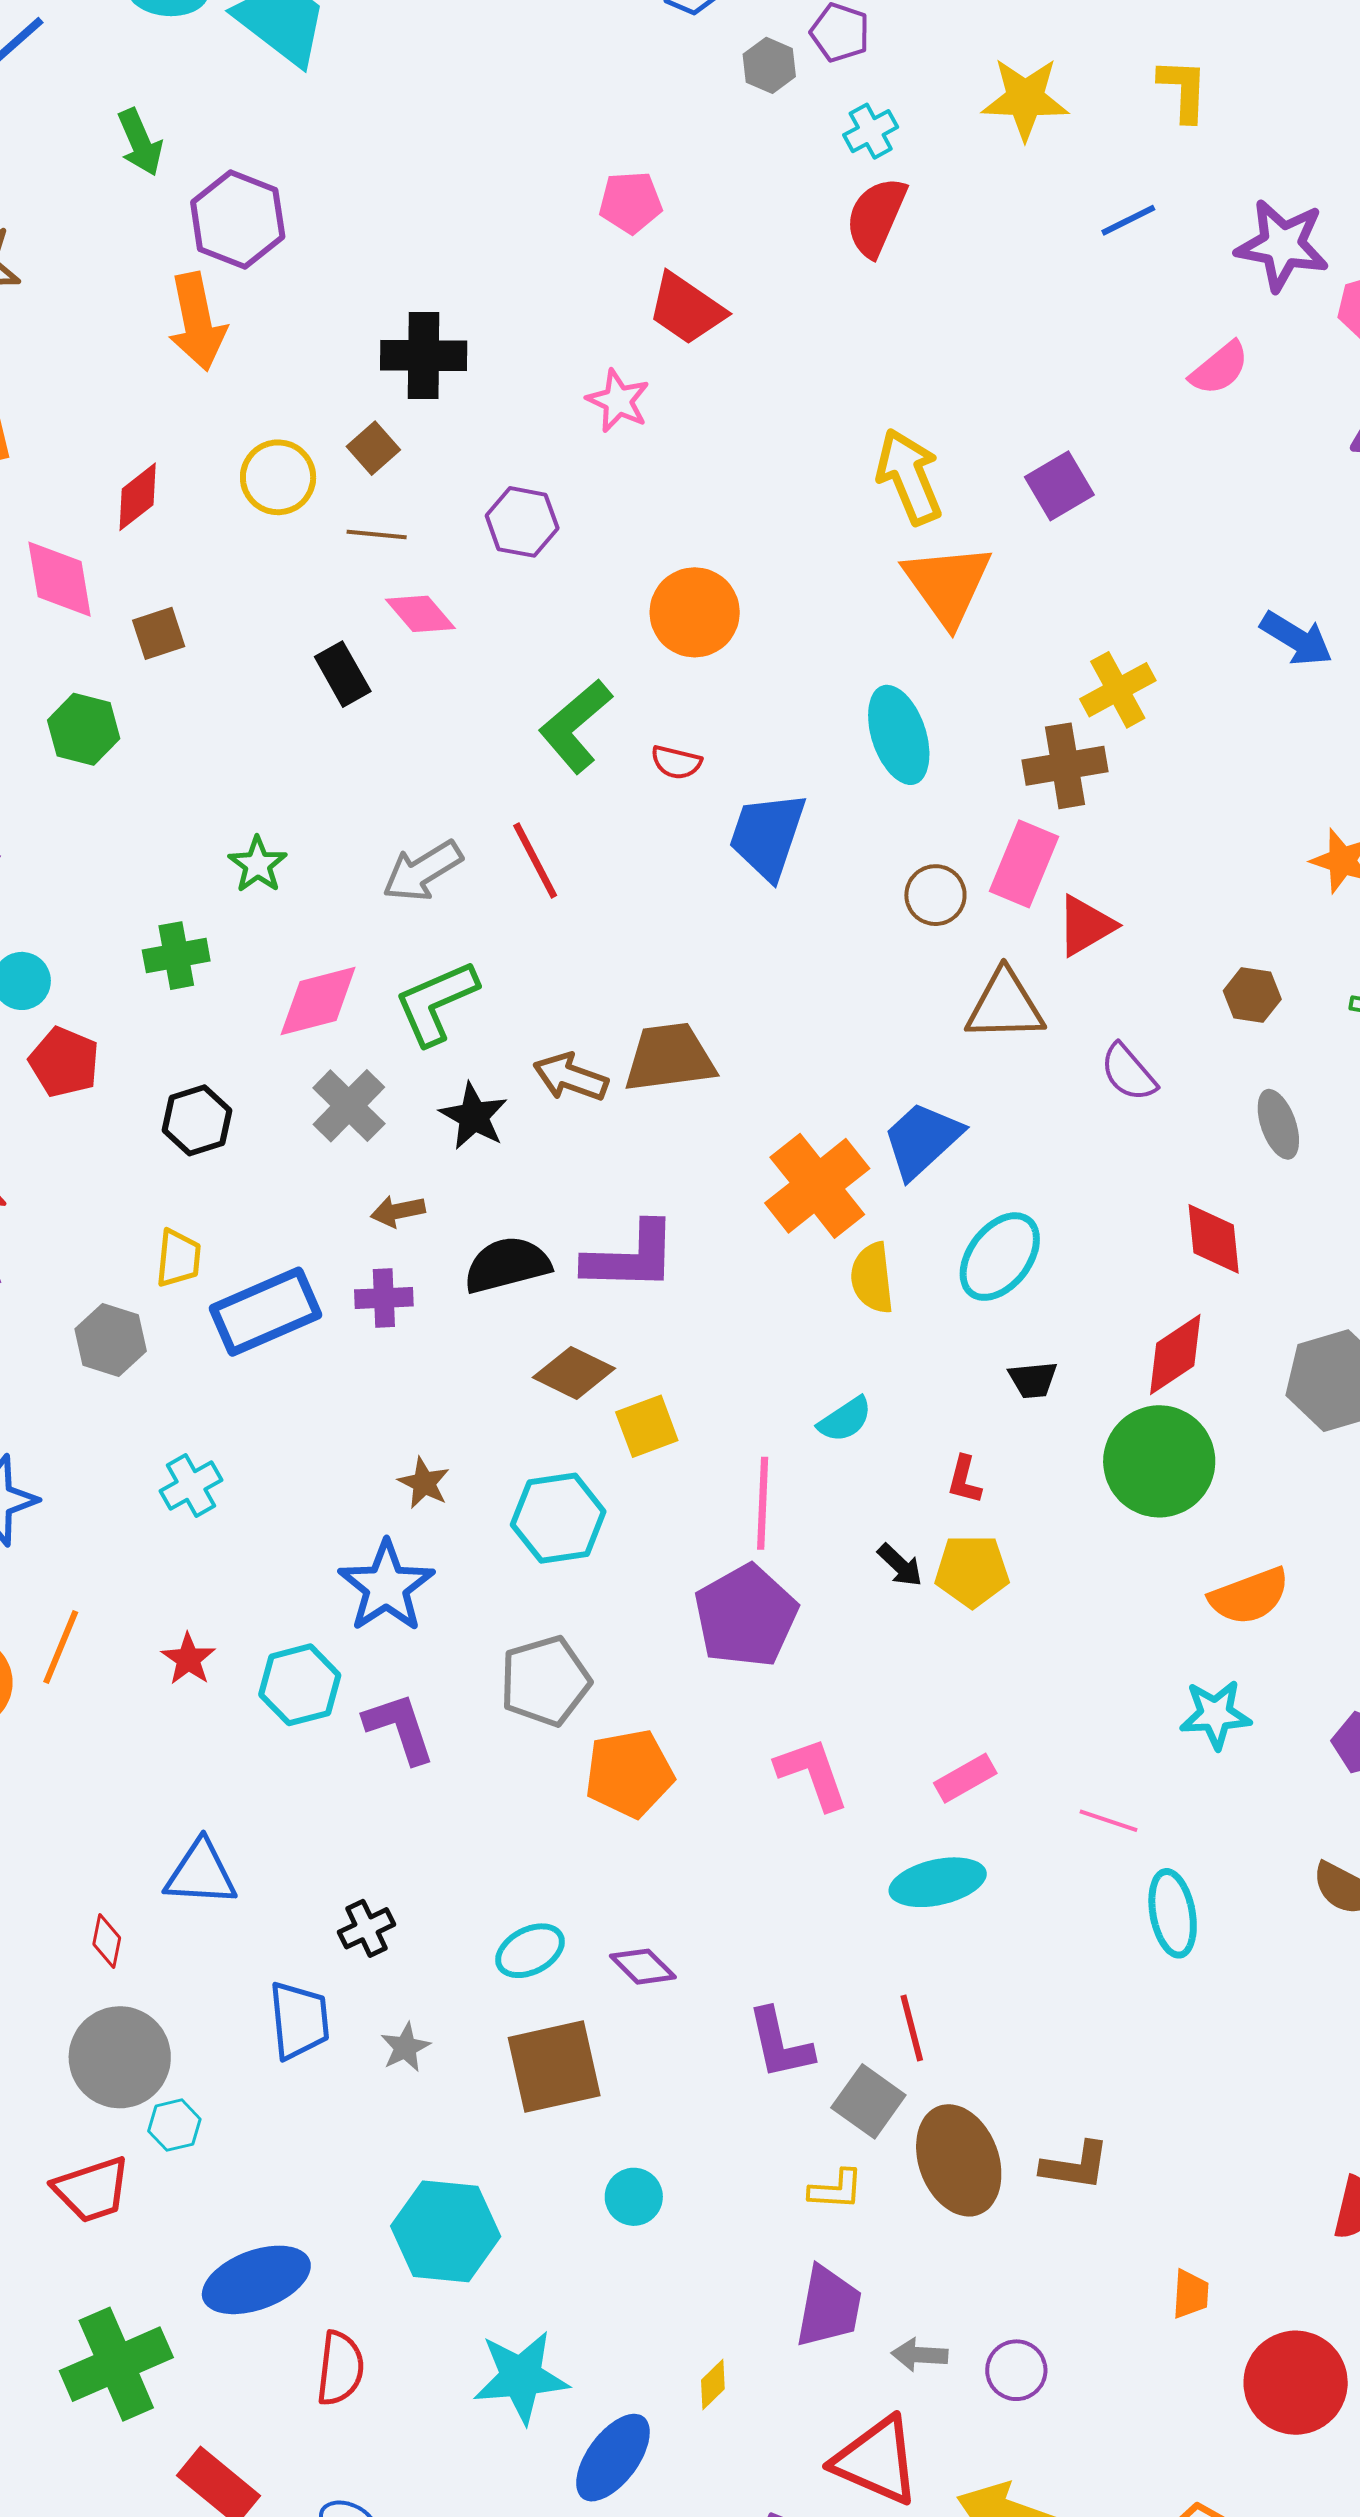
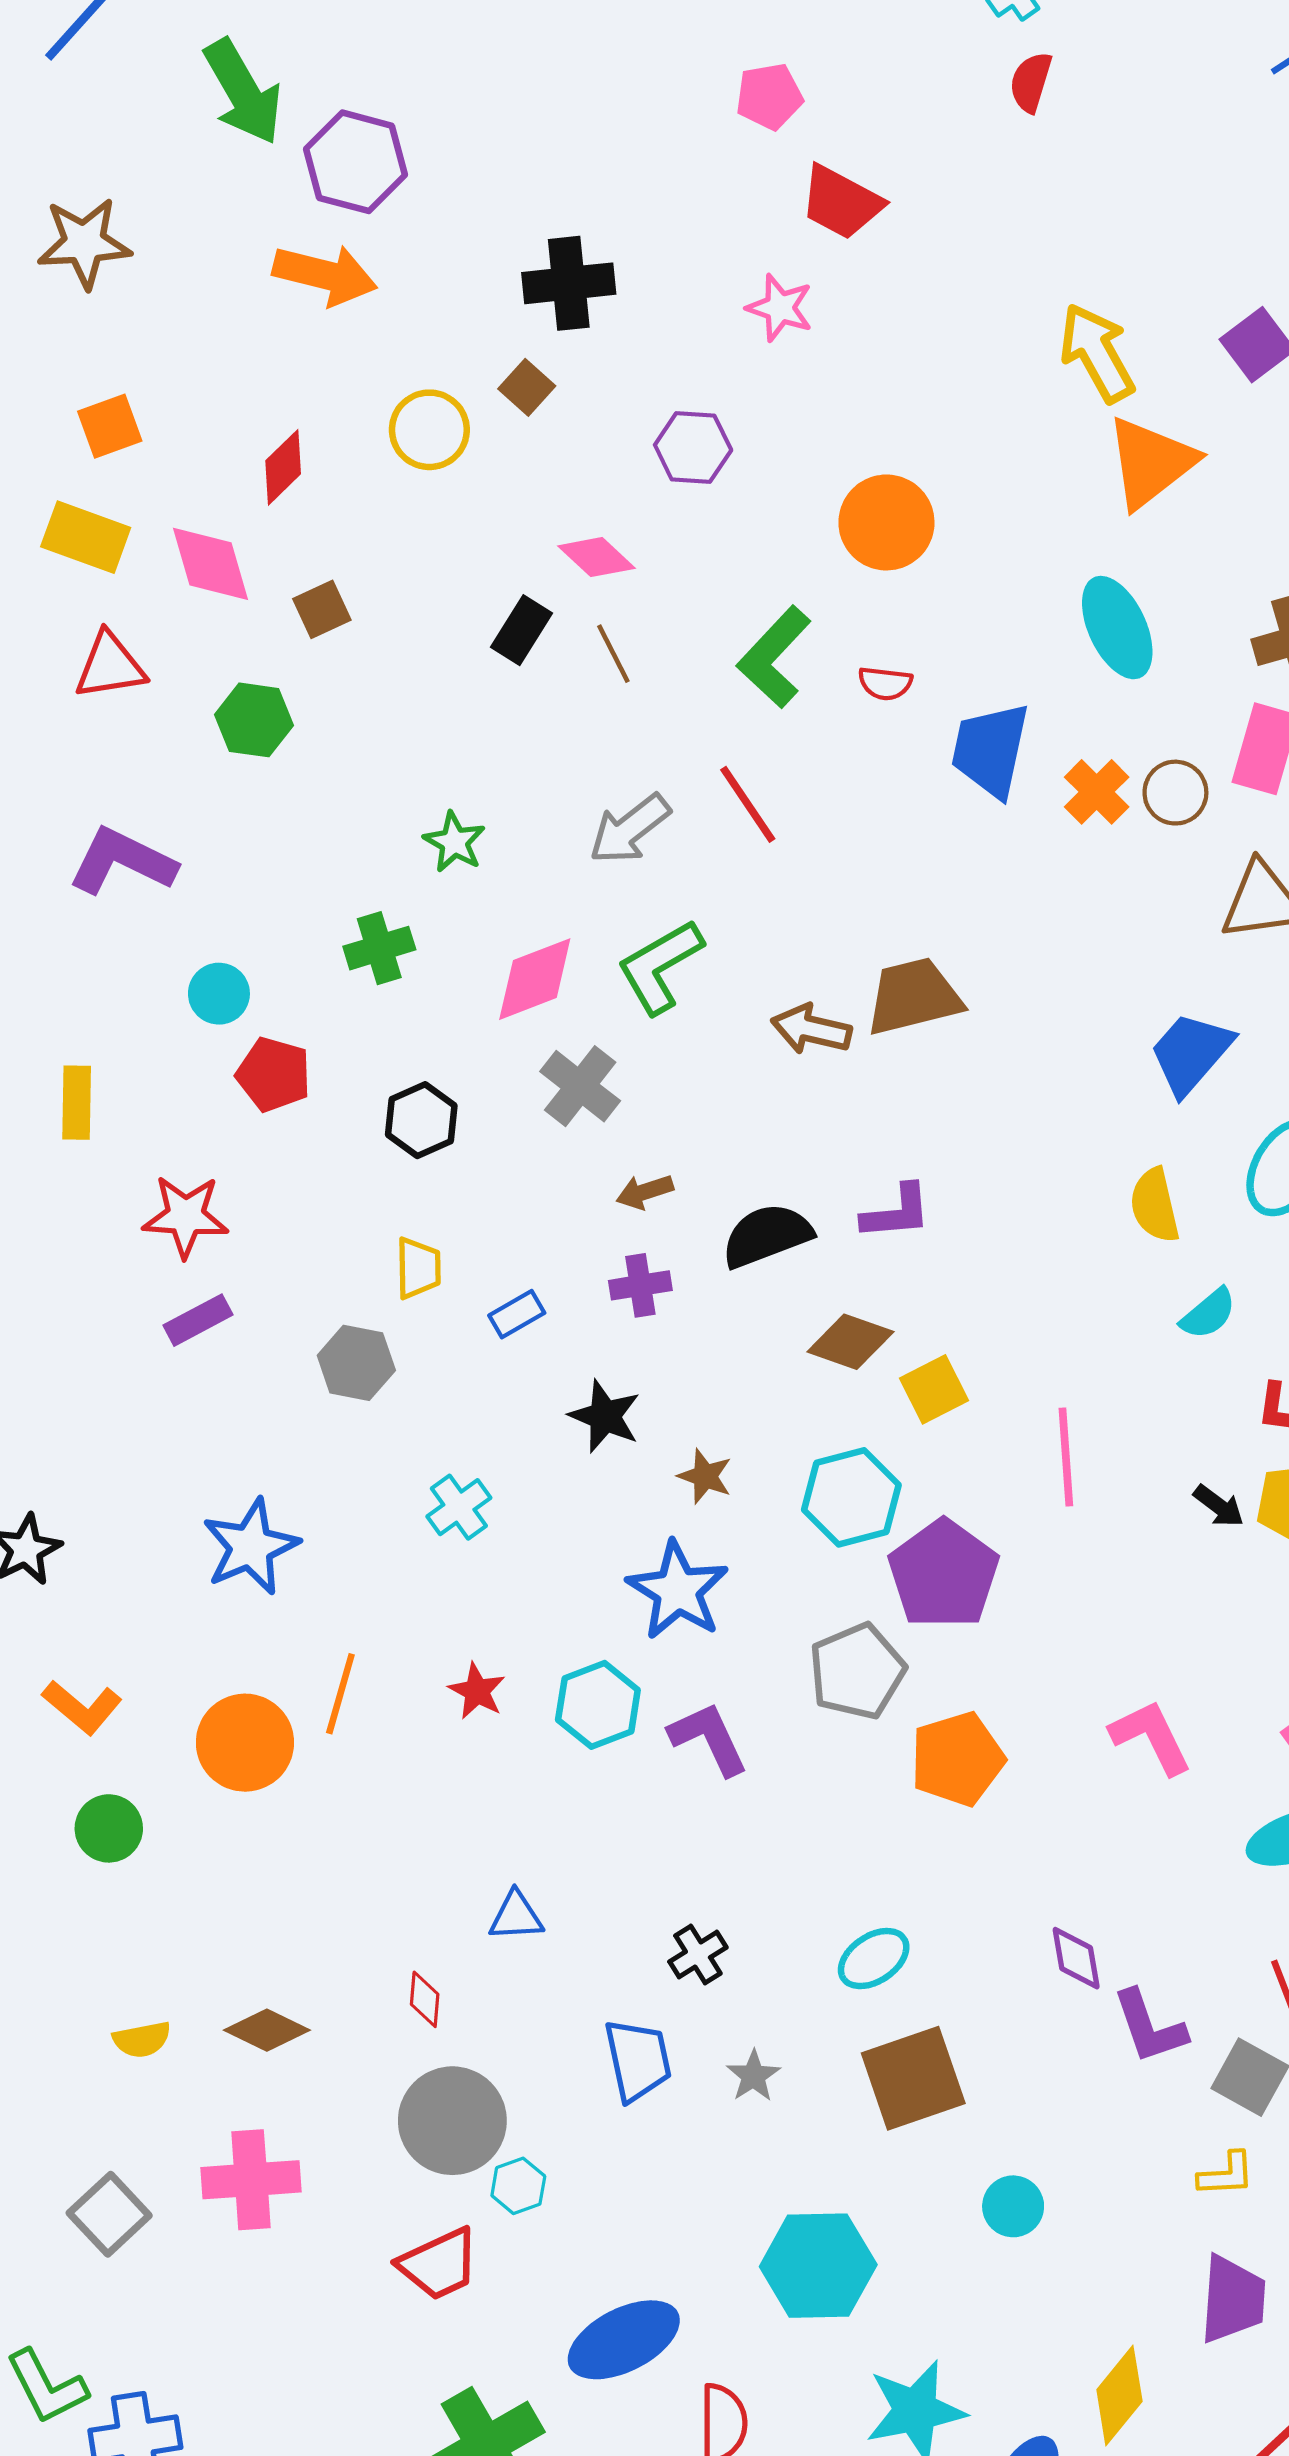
green arrow: (140, 142) -> (243, 92), size x1.5
red semicircle: (876, 217) -> (1031, 82), size x0.7
orange arrow: (197, 322) -> (325, 275), turned -58
brown line: (377, 535) -> (613, 654), moved, turned 64
orange triangle: (948, 584) -> (1151, 462), turned 34
black rectangle: (343, 674) -> (521, 630), turned 68
black star: (474, 1116) -> (605, 1416), moved
orange cross: (817, 1186) -> (1097, 792), moved, size x0.6
purple L-shape: (631, 1257) -> (896, 1212), size x0.7
blue rectangle: (266, 1312) -> (517, 1314), size x0.5
cyan semicircle: (845, 1419) -> (1208, 1314), moved
purple pentagon: (746, 1616) -> (944, 1574), moved
blue triangle: (201, 1873) -> (516, 1916), size x0.7
purple diamond: (643, 1967) -> (1076, 1958), moved, turned 42
yellow diamond: (713, 2385) -> (1119, 2395), size x1.8

